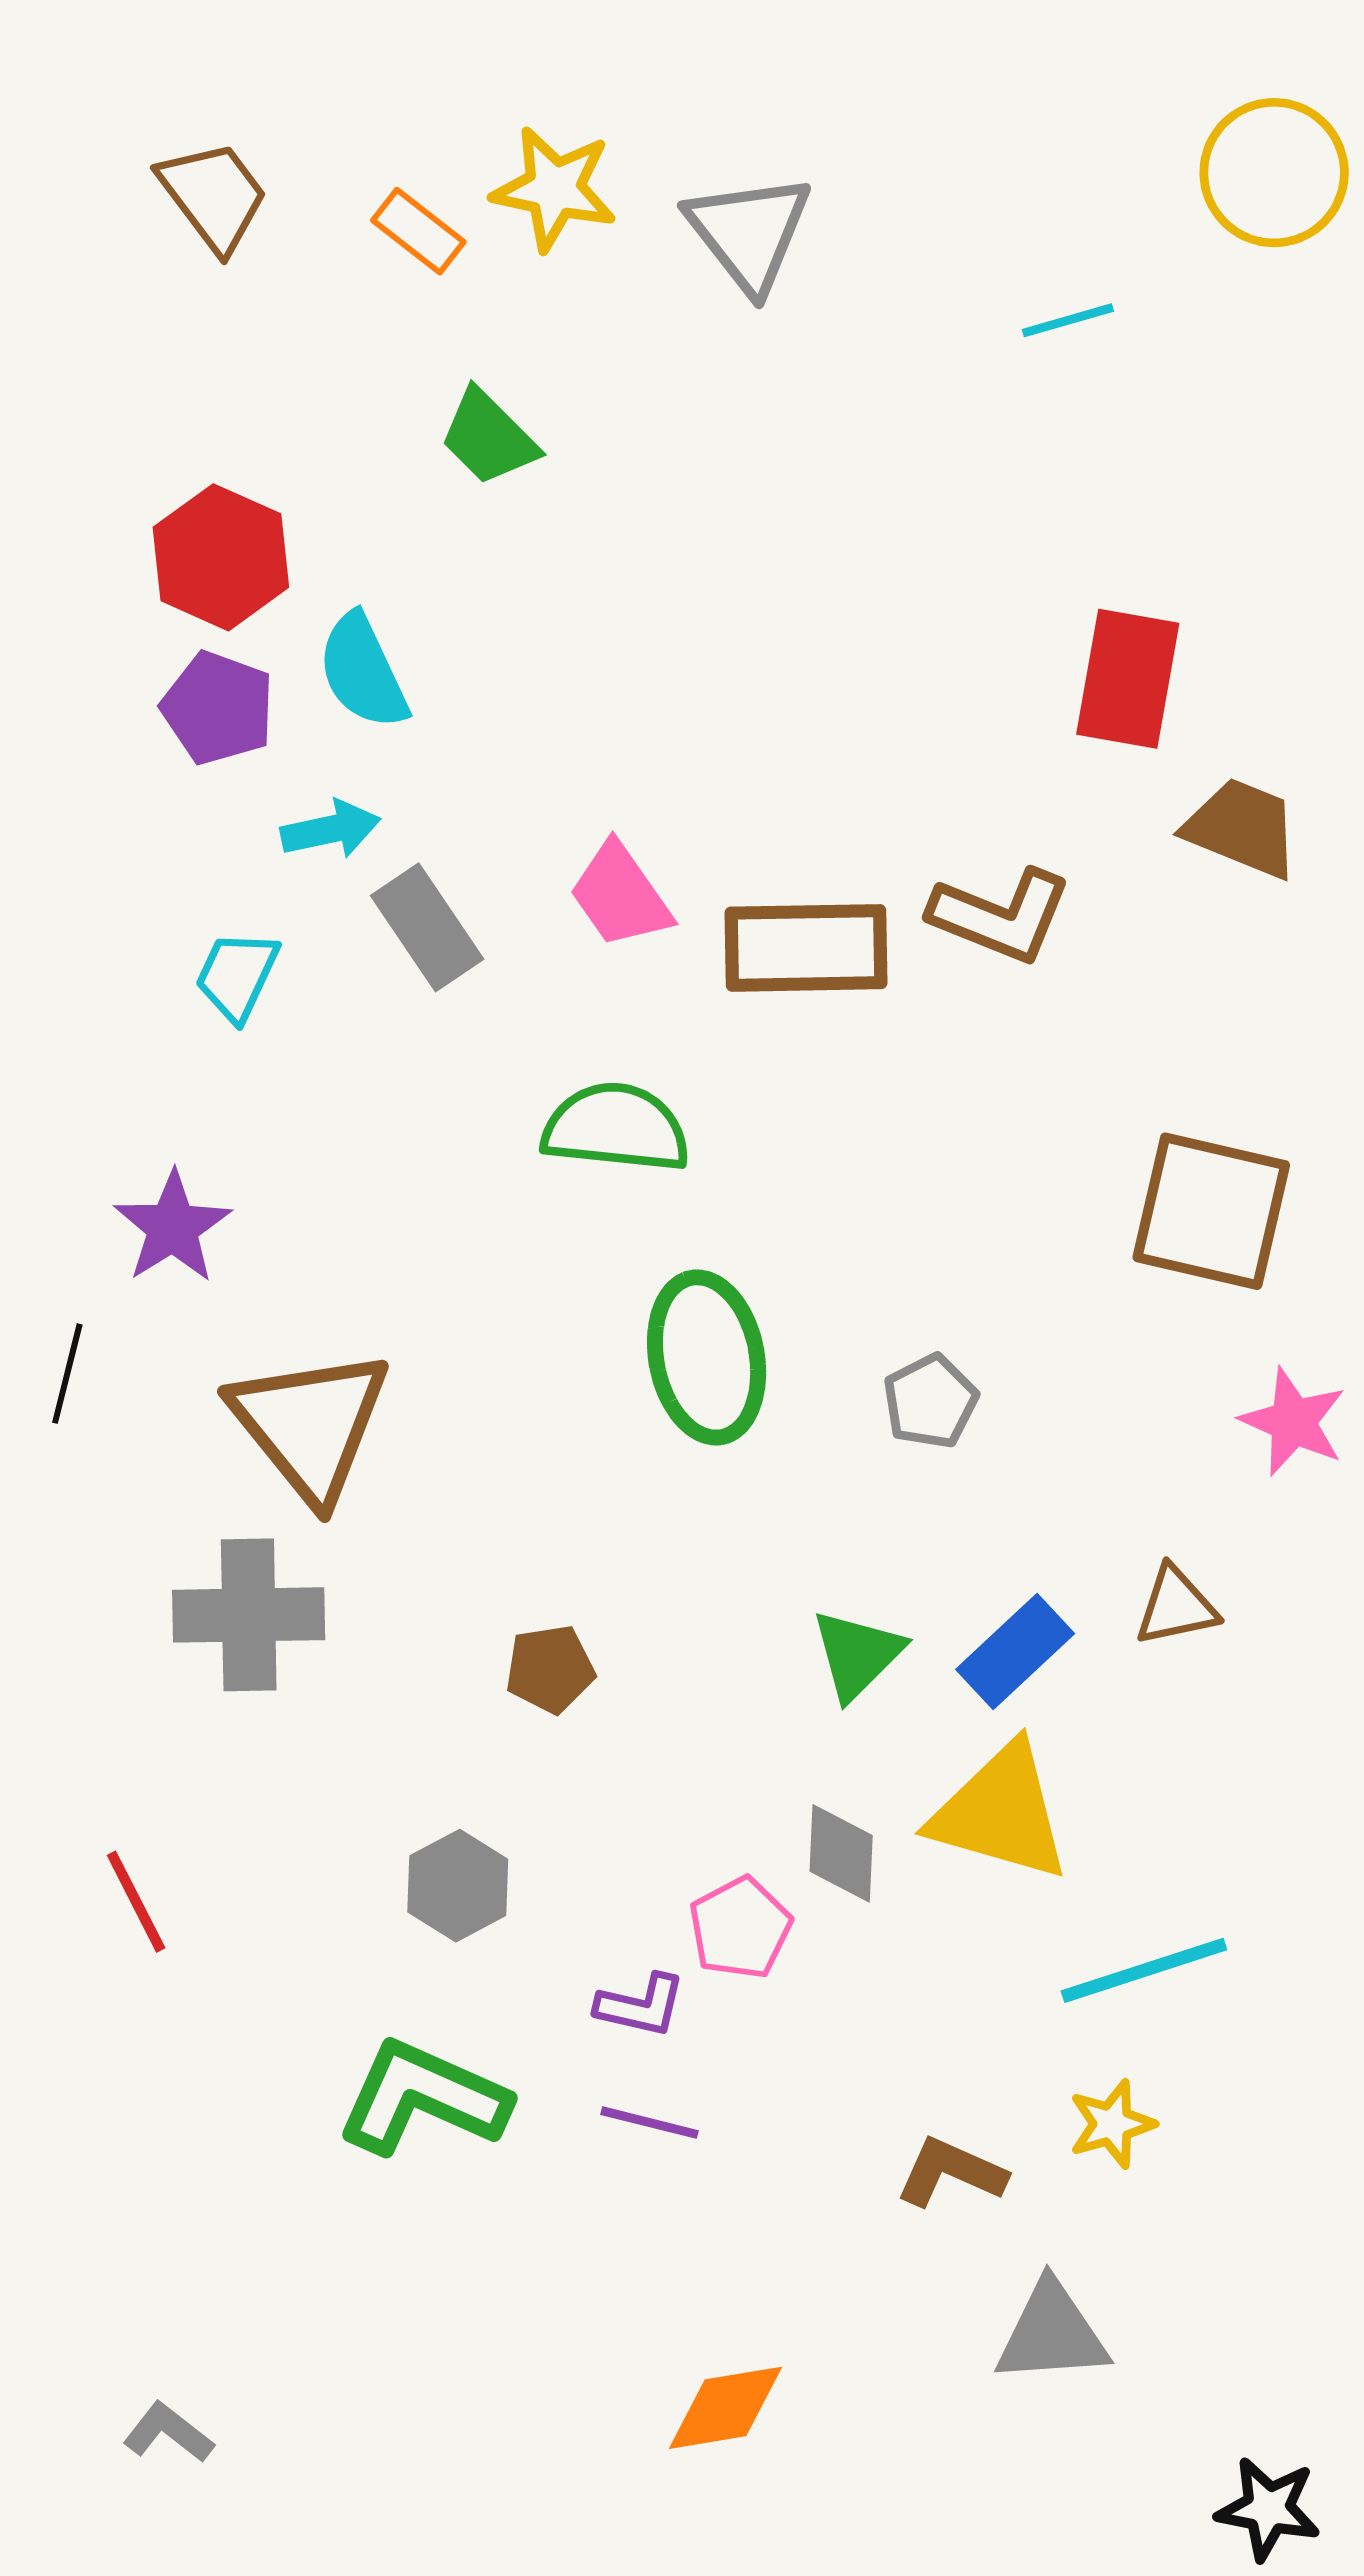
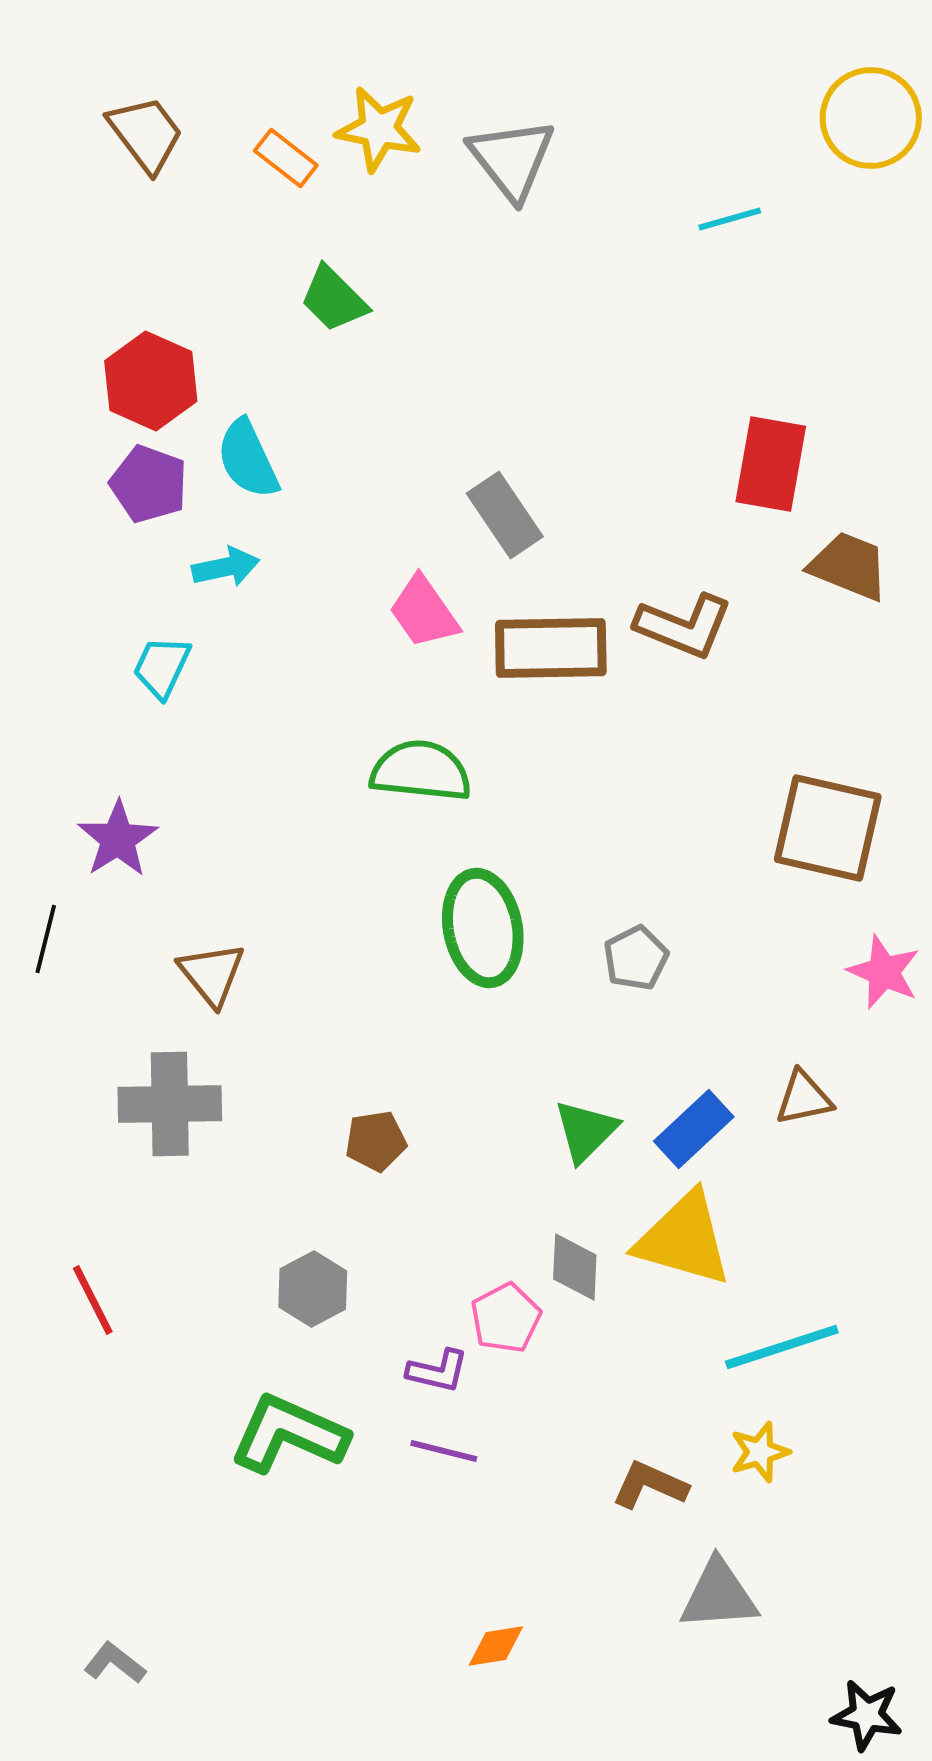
gray rectangle: (427, 927) -> (505, 515), moved
brown triangle: (310, 1425) -> (212, 974), size x0.6
orange diamond: (726, 2408) -> (496, 1646), size x0.7

